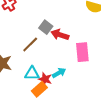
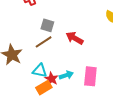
gray square: (46, 27) -> (47, 25), moved, turned -32
pink rectangle: (82, 52) -> (90, 76), moved

